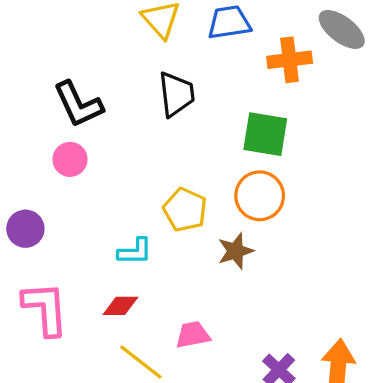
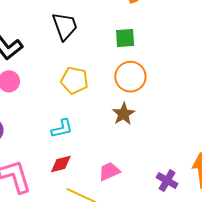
green square: (265, 134) -> (125, 38), size x0.7
yellow pentagon: (185, 210) -> (74, 80), moved

